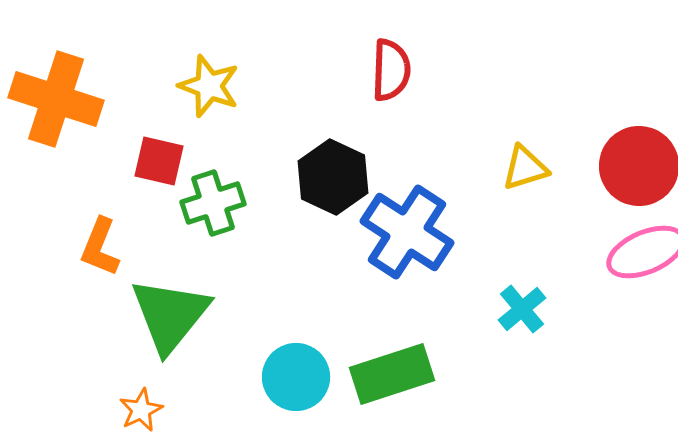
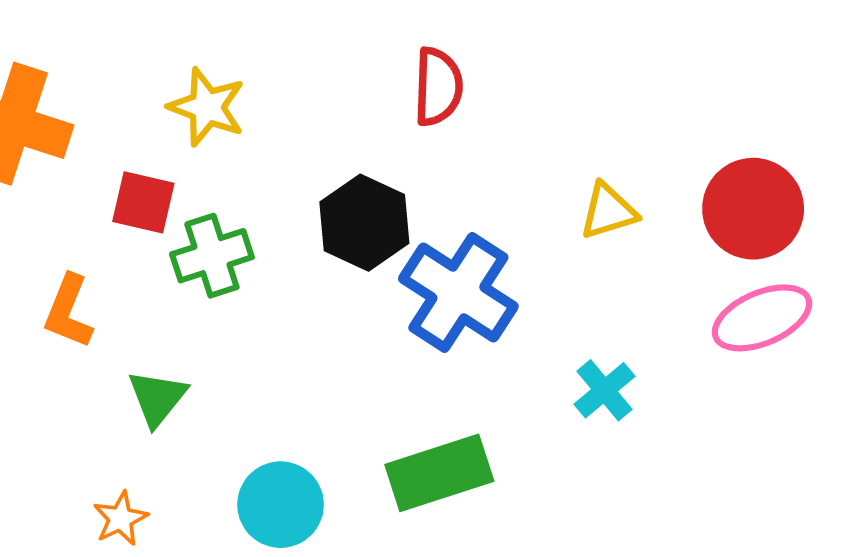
green triangle: (170, 315) -> (157, 398), size x0.6
cyan circle: (296, 377) -> (281, 505), moved

